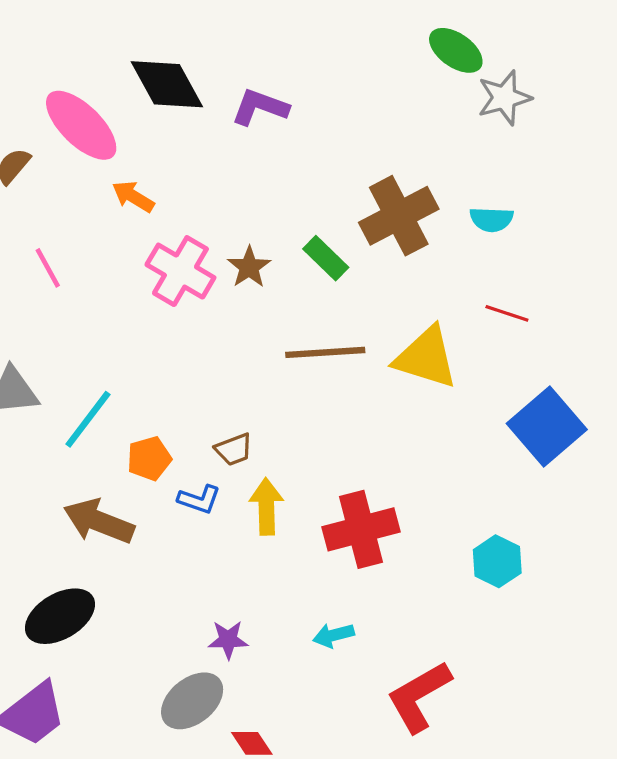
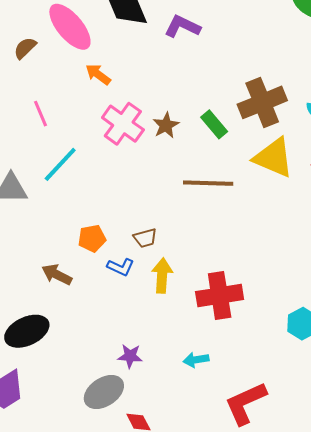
yellow triangle: (426, 358) -> (274, 158), moved
cyan line: (88, 419) -> (60, 164), moved
brown arrow: (99, 521) -> (57, 275), size x0.7

